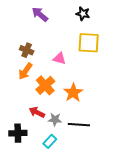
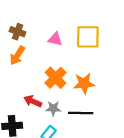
yellow square: (89, 43) -> (88, 37), moved
orange cross: (45, 85) -> (56, 78), moved
orange star: (73, 93) -> (84, 83), moved, turned 30

